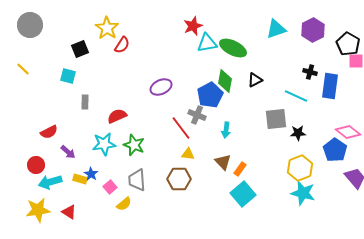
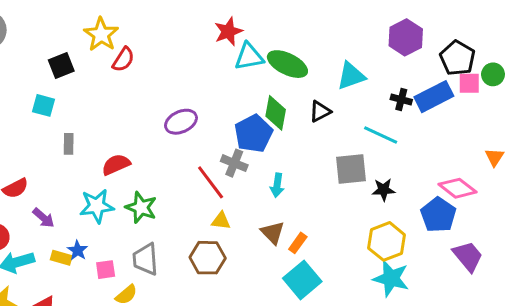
cyan triangle: (276, 29) -> (351, 76), moved
blue rectangle: (330, 86) -> (434, 97), moved, turned 55
pink square: (110, 187) -> (106, 270), turned 32

